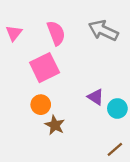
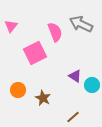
pink semicircle: (56, 33) -> (55, 32), moved
orange circle: (41, 105) -> (18, 90), moved
brown line: (115, 149) -> (73, 117), moved

